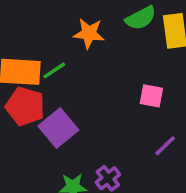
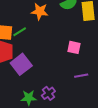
purple line: (165, 146) -> (81, 76), turned 32

